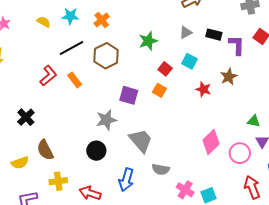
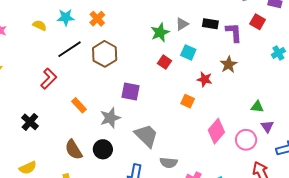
green star: (148, 41) -> (160, 32), moved
orange rectangle: (75, 80) -> (79, 105), moved
orange square: (159, 90) -> (188, 101), moved
brown semicircle: (45, 150) -> (74, 150), moved

